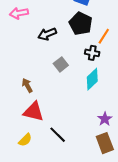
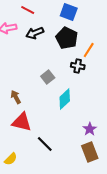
black arrow: (47, 34) -> (35, 33), moved
cyan diamond: (92, 79) -> (65, 99), moved
yellow semicircle: (25, 140) -> (11, 159), moved

